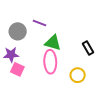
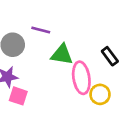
pink ellipse: (50, 62) -> (81, 78), moved

